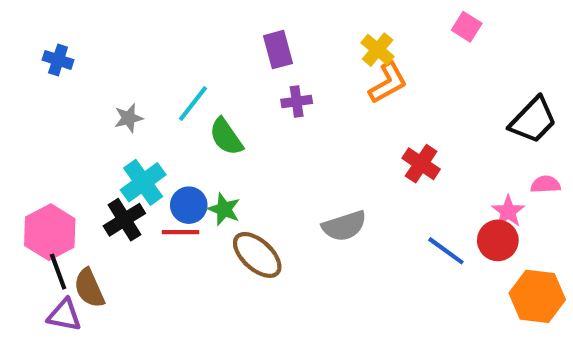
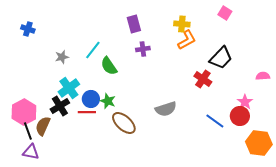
yellow cross: (378, 50) -> (182, 24), turned -35
black trapezoid: (533, 120) -> (221, 58), moved
pink semicircle: (546, 184) -> (263, 76), moved
brown semicircle: (89, 288) -> (43, 126), moved, turned 48

